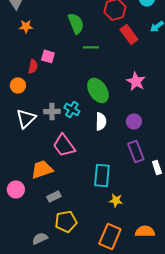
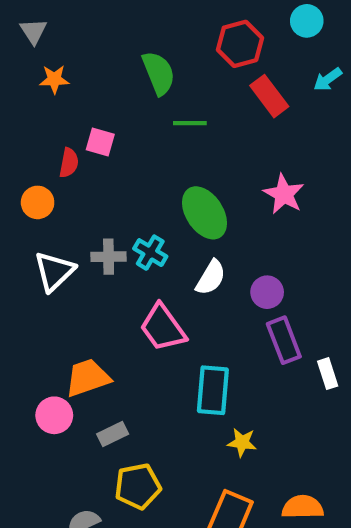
white semicircle: (101, 121) -> (211, 278), turned 30
purple circle: (134, 121) -> (267, 292), moved
pink trapezoid: (64, 145) -> (163, 328), moved
pink circle: (16, 189) -> (54, 415), moved

